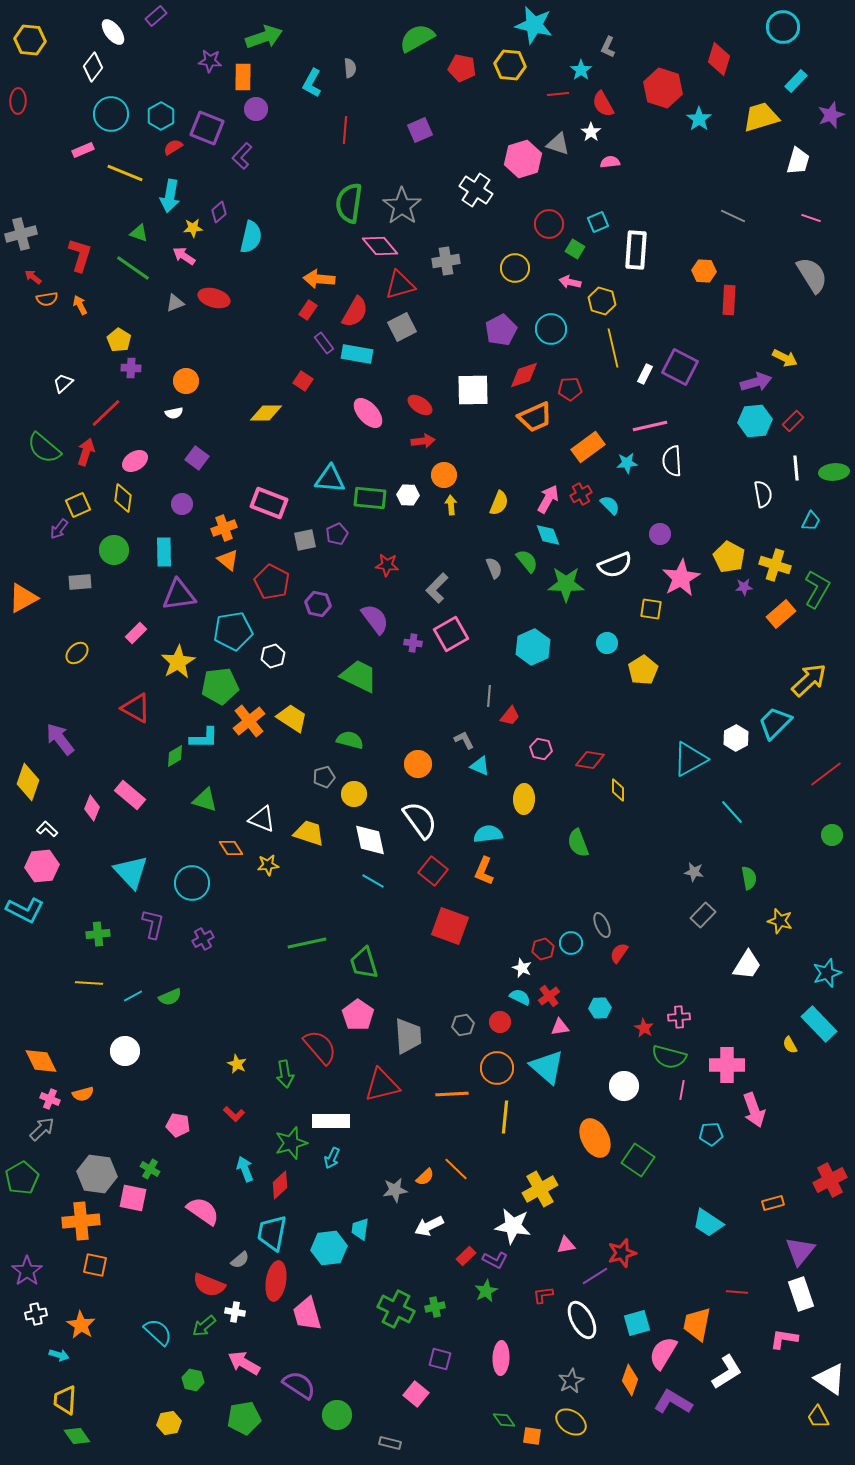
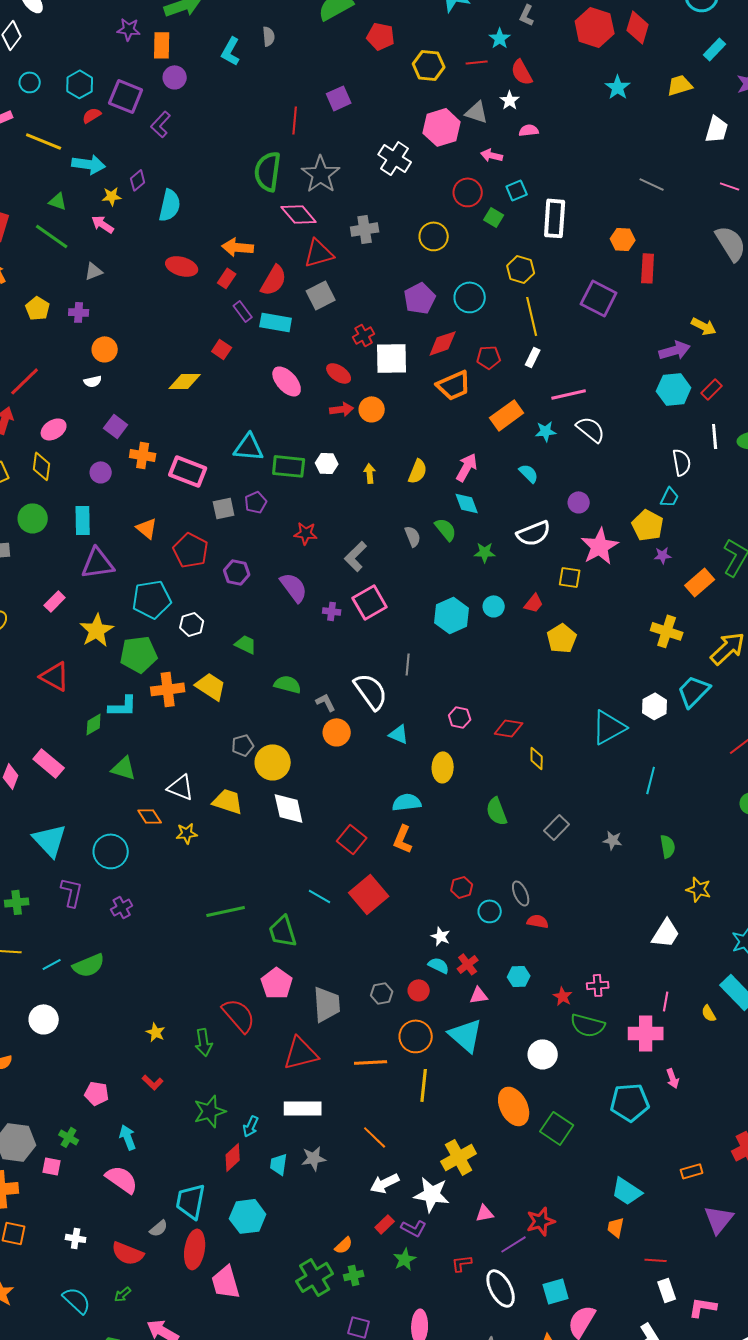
yellow hexagon: (510, 65) -> (429, 65), moved
red hexagon: (663, 88) -> (595, 27), moved
cyan circle: (111, 114) -> (30, 82), size x0.6
yellow trapezoid: (761, 117) -> (680, 85), size x0.7
red line: (345, 130) -> (295, 120), moved
cyan arrow: (170, 196) -> (89, 164), turned -92
pink arrow: (570, 282) -> (492, 155), moved
red ellipse: (214, 298) -> (182, 266), moved
purple square: (680, 367) -> (599, 298), moved
purple cross: (131, 368) -> (79, 312), moved
white rectangle: (645, 374) -> (533, 357), moved
white semicircle: (672, 461) -> (591, 429), turned 132
orange circle: (444, 475) -> (372, 409), moved
red cross: (581, 494) -> (364, 335), moved
cyan trapezoid: (811, 521) -> (670, 497), moved
orange cross: (224, 528) -> (143, 455), moved, turned 30
yellow cross: (775, 565) -> (667, 631), moved
green star: (566, 584) -> (485, 552), size x0.6
cyan circle: (607, 643) -> (494, 606), moved
green trapezoid: (359, 676) -> (246, 644), moved, size x0.6
red trapezoid: (510, 716) -> (534, 603), moved
orange cross: (249, 721) -> (168, 689), turned 32
green semicircle: (350, 740) -> (288, 684), moved
gray L-shape: (464, 740) -> (326, 702), moved
yellow circle: (354, 794) -> (273, 762), size x1.4
cyan line: (732, 812) -> (651, 780), turned 56
white semicircle: (420, 820) -> (371, 691), moved
cyan line: (373, 881) -> (320, 896), moved
gray rectangle: (703, 915) -> (557, 827), moved
red square: (450, 926) -> (369, 894), turned 30
red hexagon: (543, 949) -> (462, 887), moved
red semicircle: (619, 953) -> (538, 921), turned 65
green semicircle: (170, 997) -> (89, 965), size x1.4
pink line: (682, 1090) -> (666, 1001), moved
pink arrow: (754, 1110) -> (673, 1078), size x0.6
white rectangle: (331, 1121) -> (303, 1108), moved
cyan pentagon: (711, 1134) -> (630, 1102), size x1.6
cyan arrow: (245, 1169) -> (128, 1137), moved
orange semicircle: (425, 1177) -> (344, 1245), moved
red diamond: (280, 1185) -> (233, 1157), moved
pink square: (133, 1198) -> (52, 1166), size x0.7
white arrow: (429, 1226) -> (385, 1183), moved
cyan trapezoid: (360, 1229) -> (279, 1164), moved
white rectangle: (801, 1294) -> (667, 1290), moved, size x0.7
green cross: (396, 1309) -> (315, 1277), turned 33
white cross: (235, 1312) -> (76, 1238), moved
orange trapezoid: (697, 1324) -> (616, 1227), moved, size x0.6
green arrow: (204, 1326) -> (123, 1294), size x0.7

